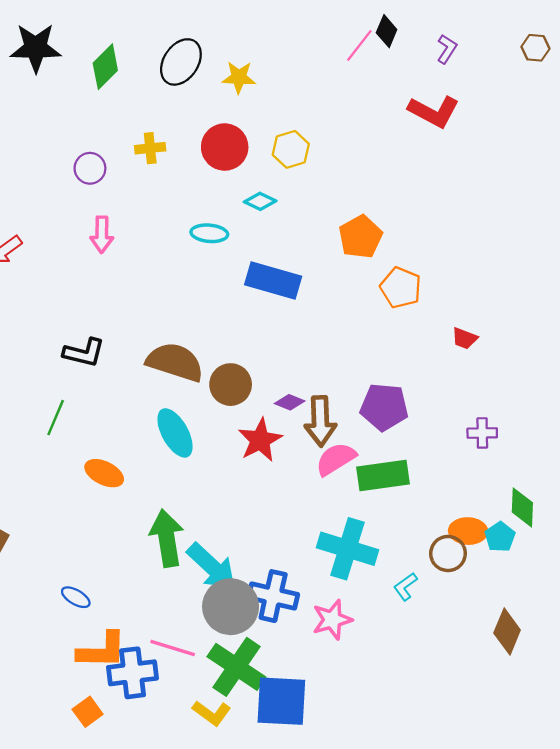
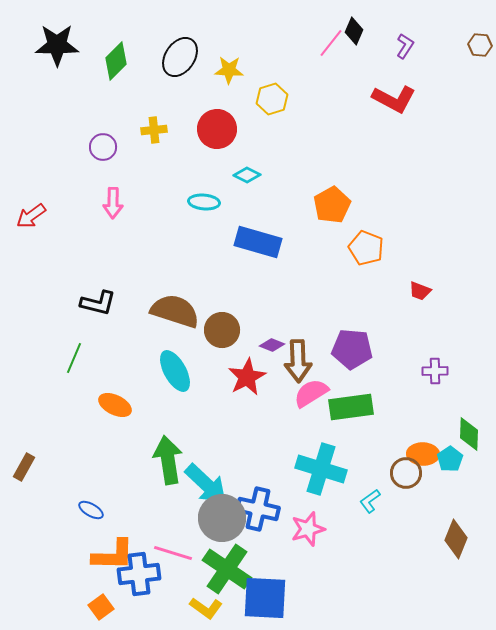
yellow hexagon: (291, 149) -> (272, 99), moved

